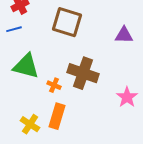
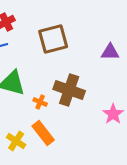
brown square: (67, 22) -> (53, 39), turned -32
orange rectangle: (57, 116) -> (43, 133), turned -55

